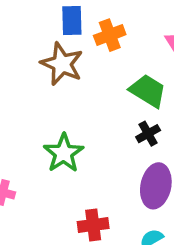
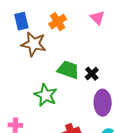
blue rectangle: (72, 20) -> (21, 21), moved
green trapezoid: (148, 91) -> (68, 70), moved

